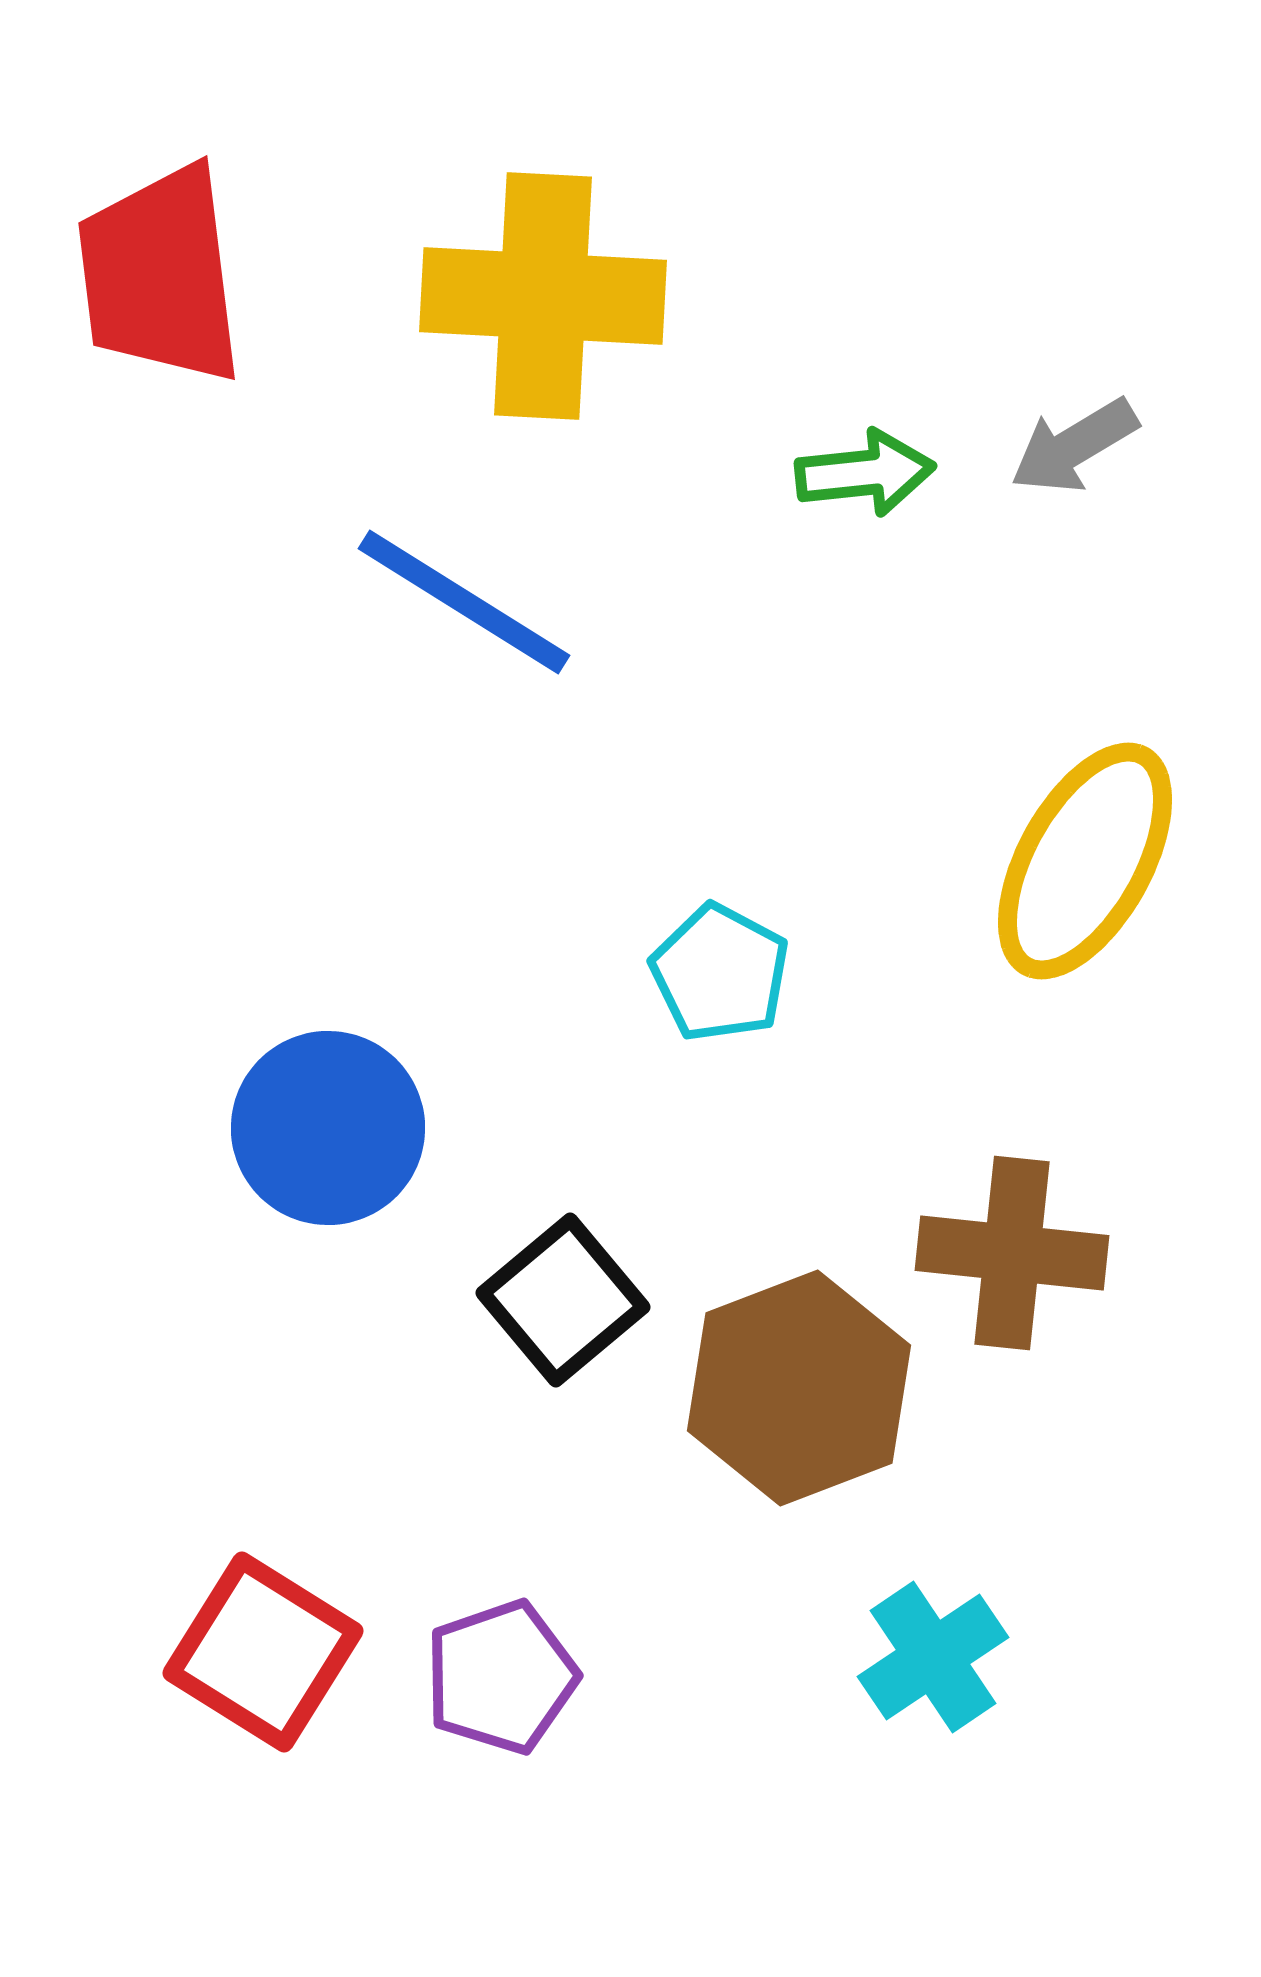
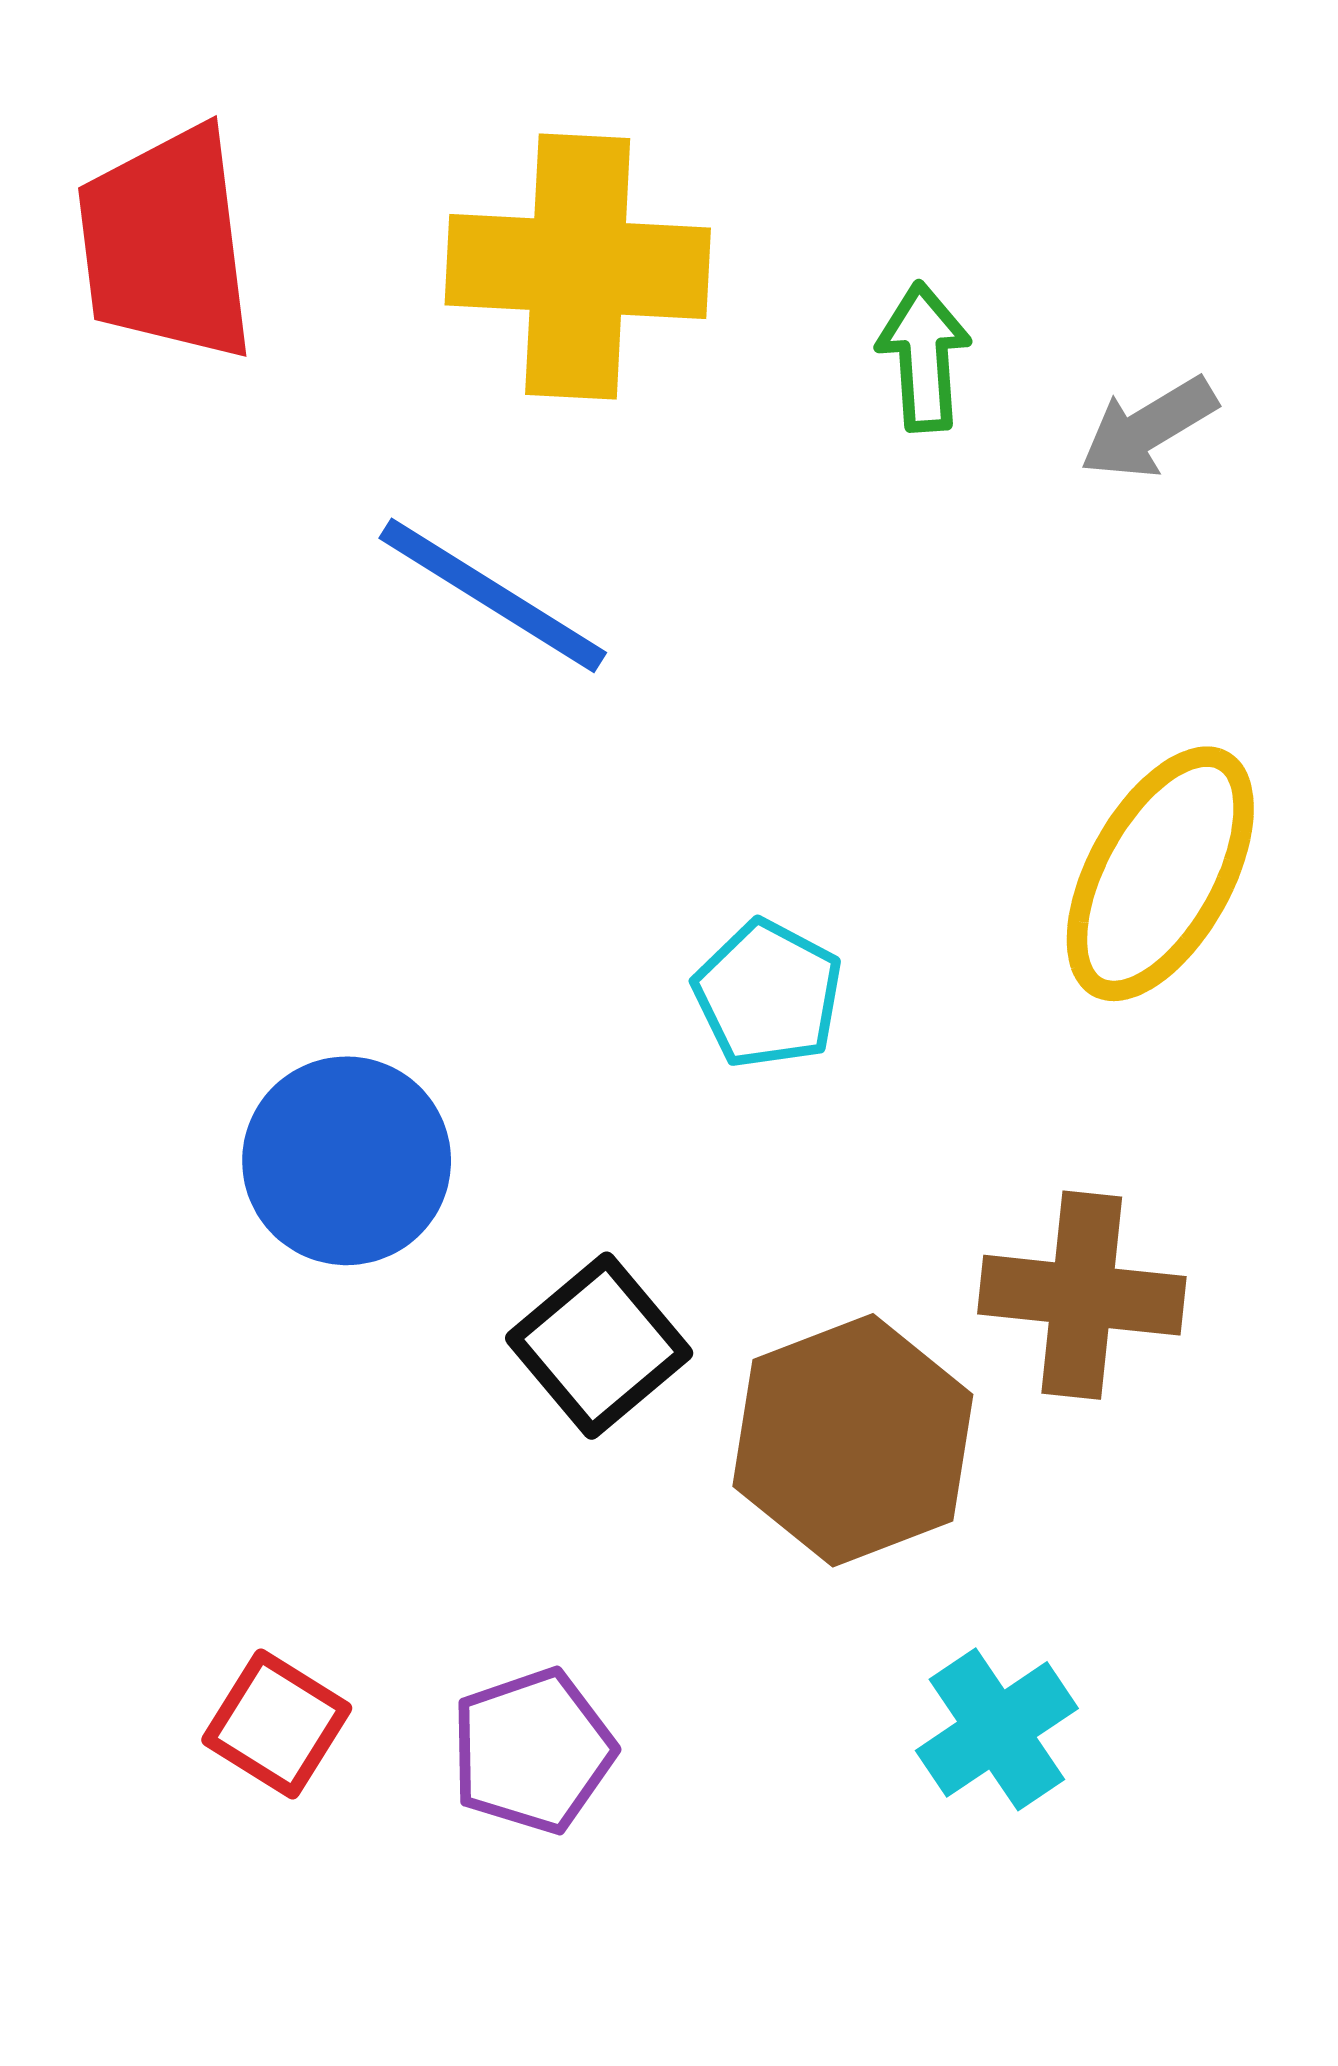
green arrow: (865, 473) -> (924, 357), moved, turned -88
red square: (263, 1652) -> (277, 1724), size x0.7

